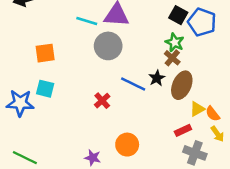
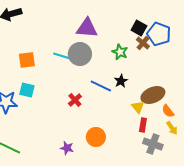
cyan line: (87, 21) -> (62, 56), moved
green star: (175, 42) -> (120, 52), moved
brown cross: (172, 58) -> (143, 43), moved
brown ellipse: (182, 85) -> (153, 95), moved, turned 45
yellow triangle: (197, 109) -> (138, 107), moved, turned -40
red rectangle: (183, 130) -> (143, 125), turned -56

